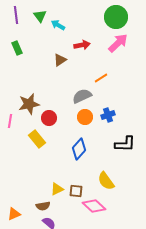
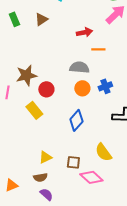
red arrow: (82, 45) -> (84, 32), moved
brown triangle: (60, 60) -> (41, 19), moved
orange line: (101, 78) -> (98, 49), turned 32
gray semicircle: (82, 96) -> (79, 67), turned 30
yellow triangle: (57, 189) -> (45, 157), moved

